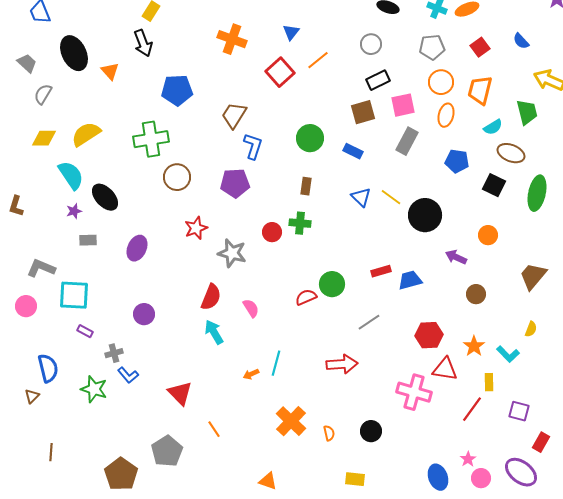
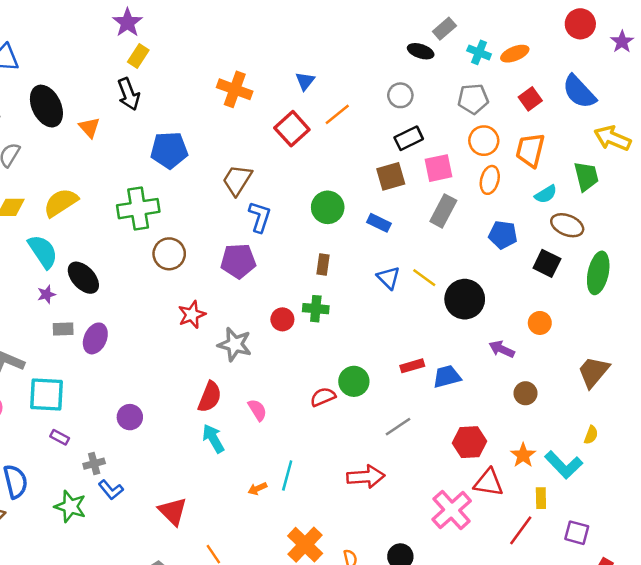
blue semicircle: (521, 41) -> (579, 92), size x1.8
purple ellipse: (137, 248) -> (95, 338), moved
cyan L-shape: (508, 354) -> (564, 465), size x1.4
pink cross: (414, 392) -> (452, 510), turned 32

